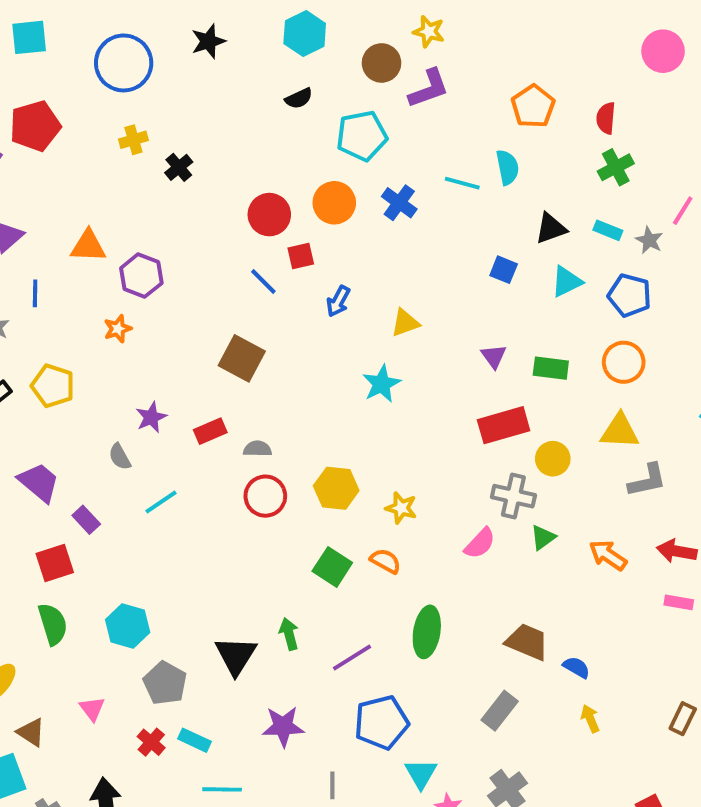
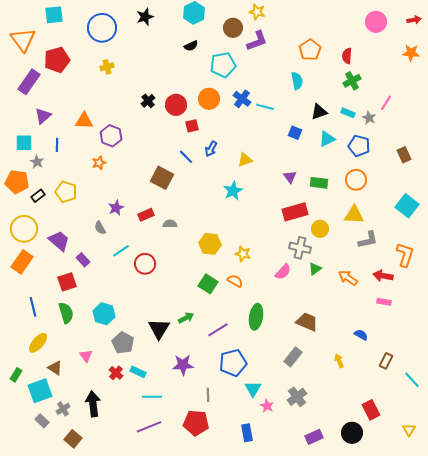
black cross: (179, 167) -> (148, 101), moved
cyan line: (462, 183) -> (265, 107), moved
blue line: (263, 282) -> (186, 157), moved
red circle: (265, 496) -> (145, 264), moved
green arrow: (289, 634) -> (186, 318), turned 77
blue semicircle: (576, 667) -> (361, 335), moved

